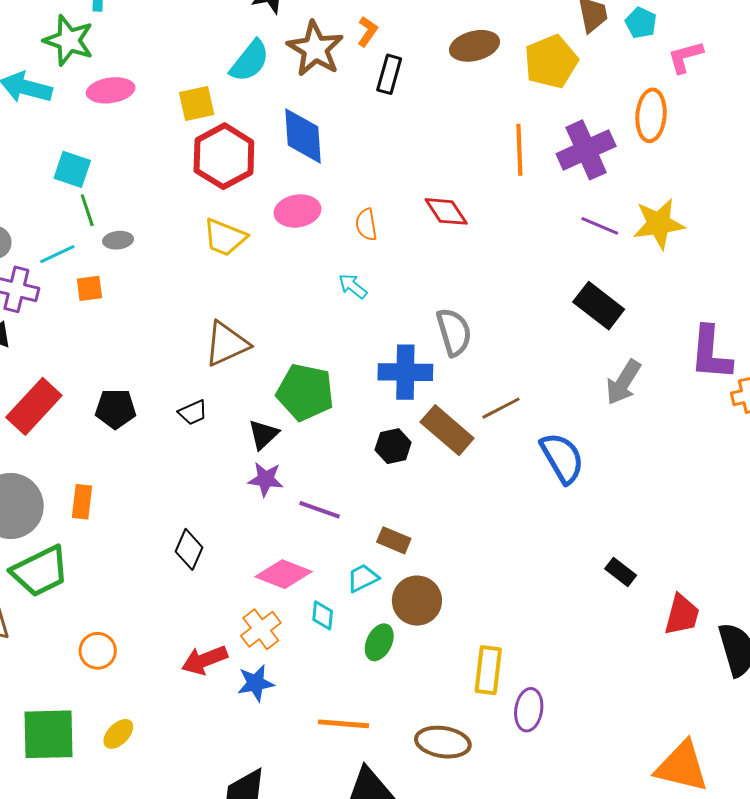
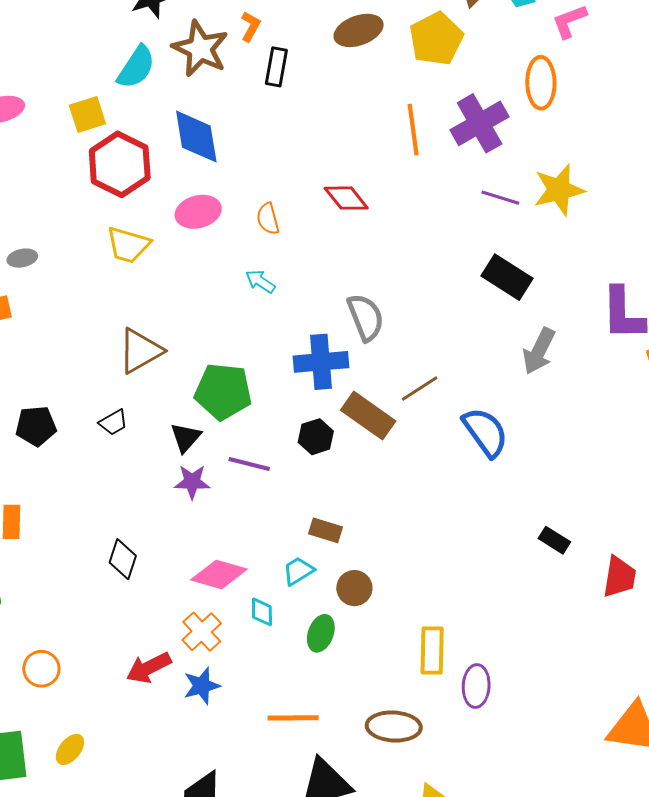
purple line: (320, 510) -> (249, 464), moved
brown circle: (417, 601) -> (354, 588), size x0.7

